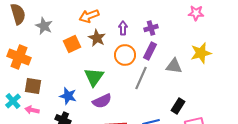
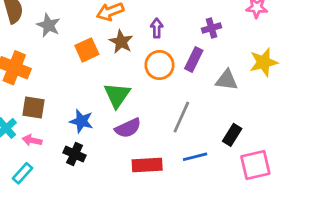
purple cross: (151, 28) -> (212, 28), moved
gray line: (141, 78) -> (181, 117), moved

